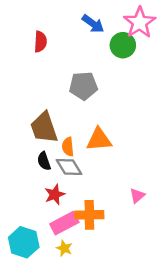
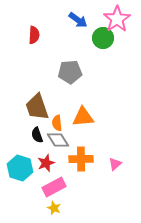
orange cross: (89, 215) -> (81, 159), moved
cyan hexagon: (24, 242) -> (20, 168), moved

